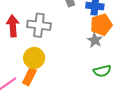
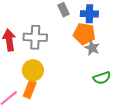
orange pentagon: (101, 25) -> (84, 34), moved, turned 30

